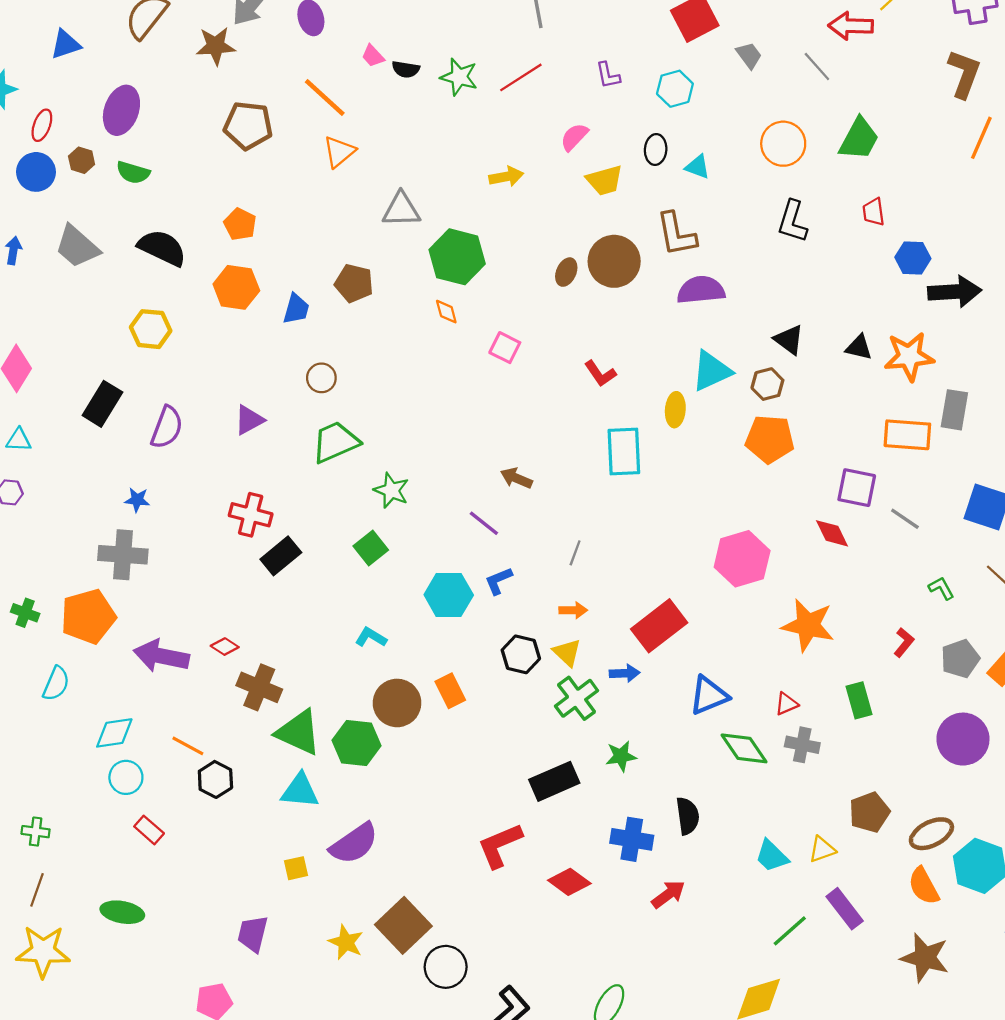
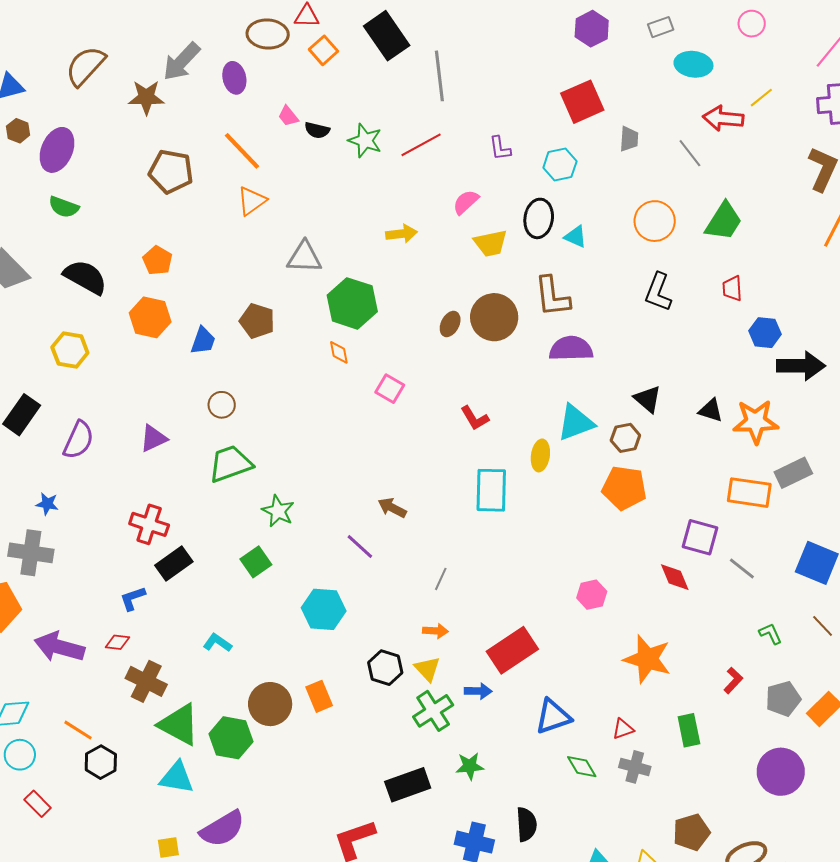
gray trapezoid: (749, 55) -> (629, 139), turned 36
black ellipse: (656, 150) -> (539, 218), size x1.4
brown hexagon: (82, 160) -> (18, 131), moved
gray rectangle: (954, 410) -> (793, 473), turned 51
pink hexagon: (742, 559) -> (592, 595), size x0.6
blue L-shape: (499, 581) -> (133, 598), moved
cyan L-shape: (371, 637) -> (217, 643), moved
red diamond: (225, 647) -> (117, 642), turned -30
green diamond: (744, 748) -> (582, 767), size x0.7

